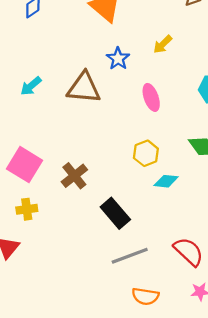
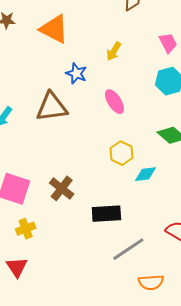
black rectangle: (115, 213) -> (106, 214), turned -40

